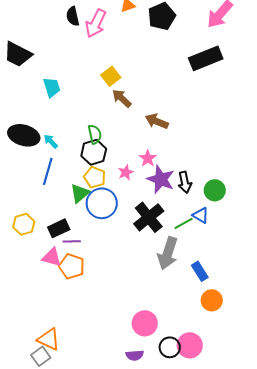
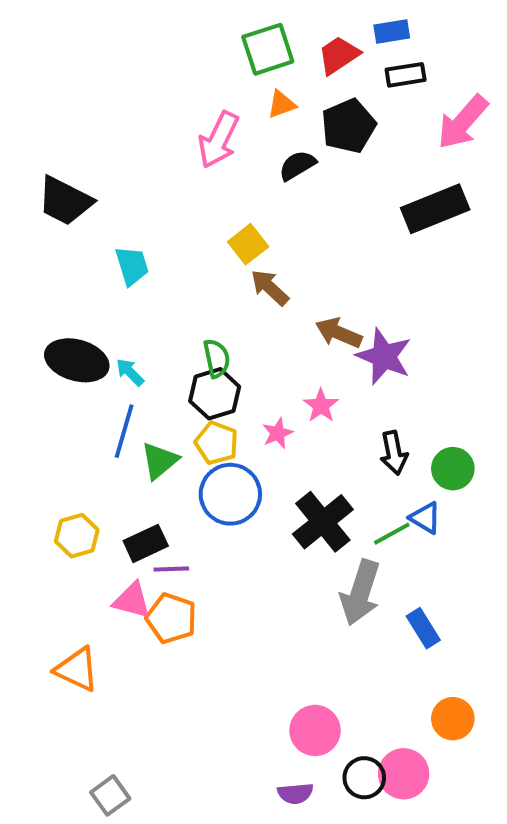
black semicircle: (73, 16) -> (297, 165), moved, turned 72
purple star: (161, 179) -> (384, 356), moved
green triangle: (80, 193) -> (159, 461), moved
orange circle: (212, 300) -> (453, 719), moved
orange triangle: (49, 339) -> (77, 669), moved

